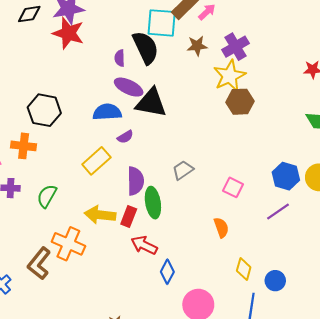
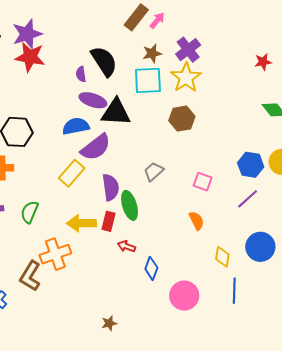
cyan square: (162, 23) -> (148, 80), moved
brown hexagon: (240, 102) -> (182, 119), moved
purple semicircle: (125, 137) -> (96, 147), size x2.0
orange cross: (68, 244) -> (55, 254), turned -36
red arrow: (144, 245) -> (126, 246), size x0.7
blue circle: (275, 281) -> (260, 247), moved, size x1.5

